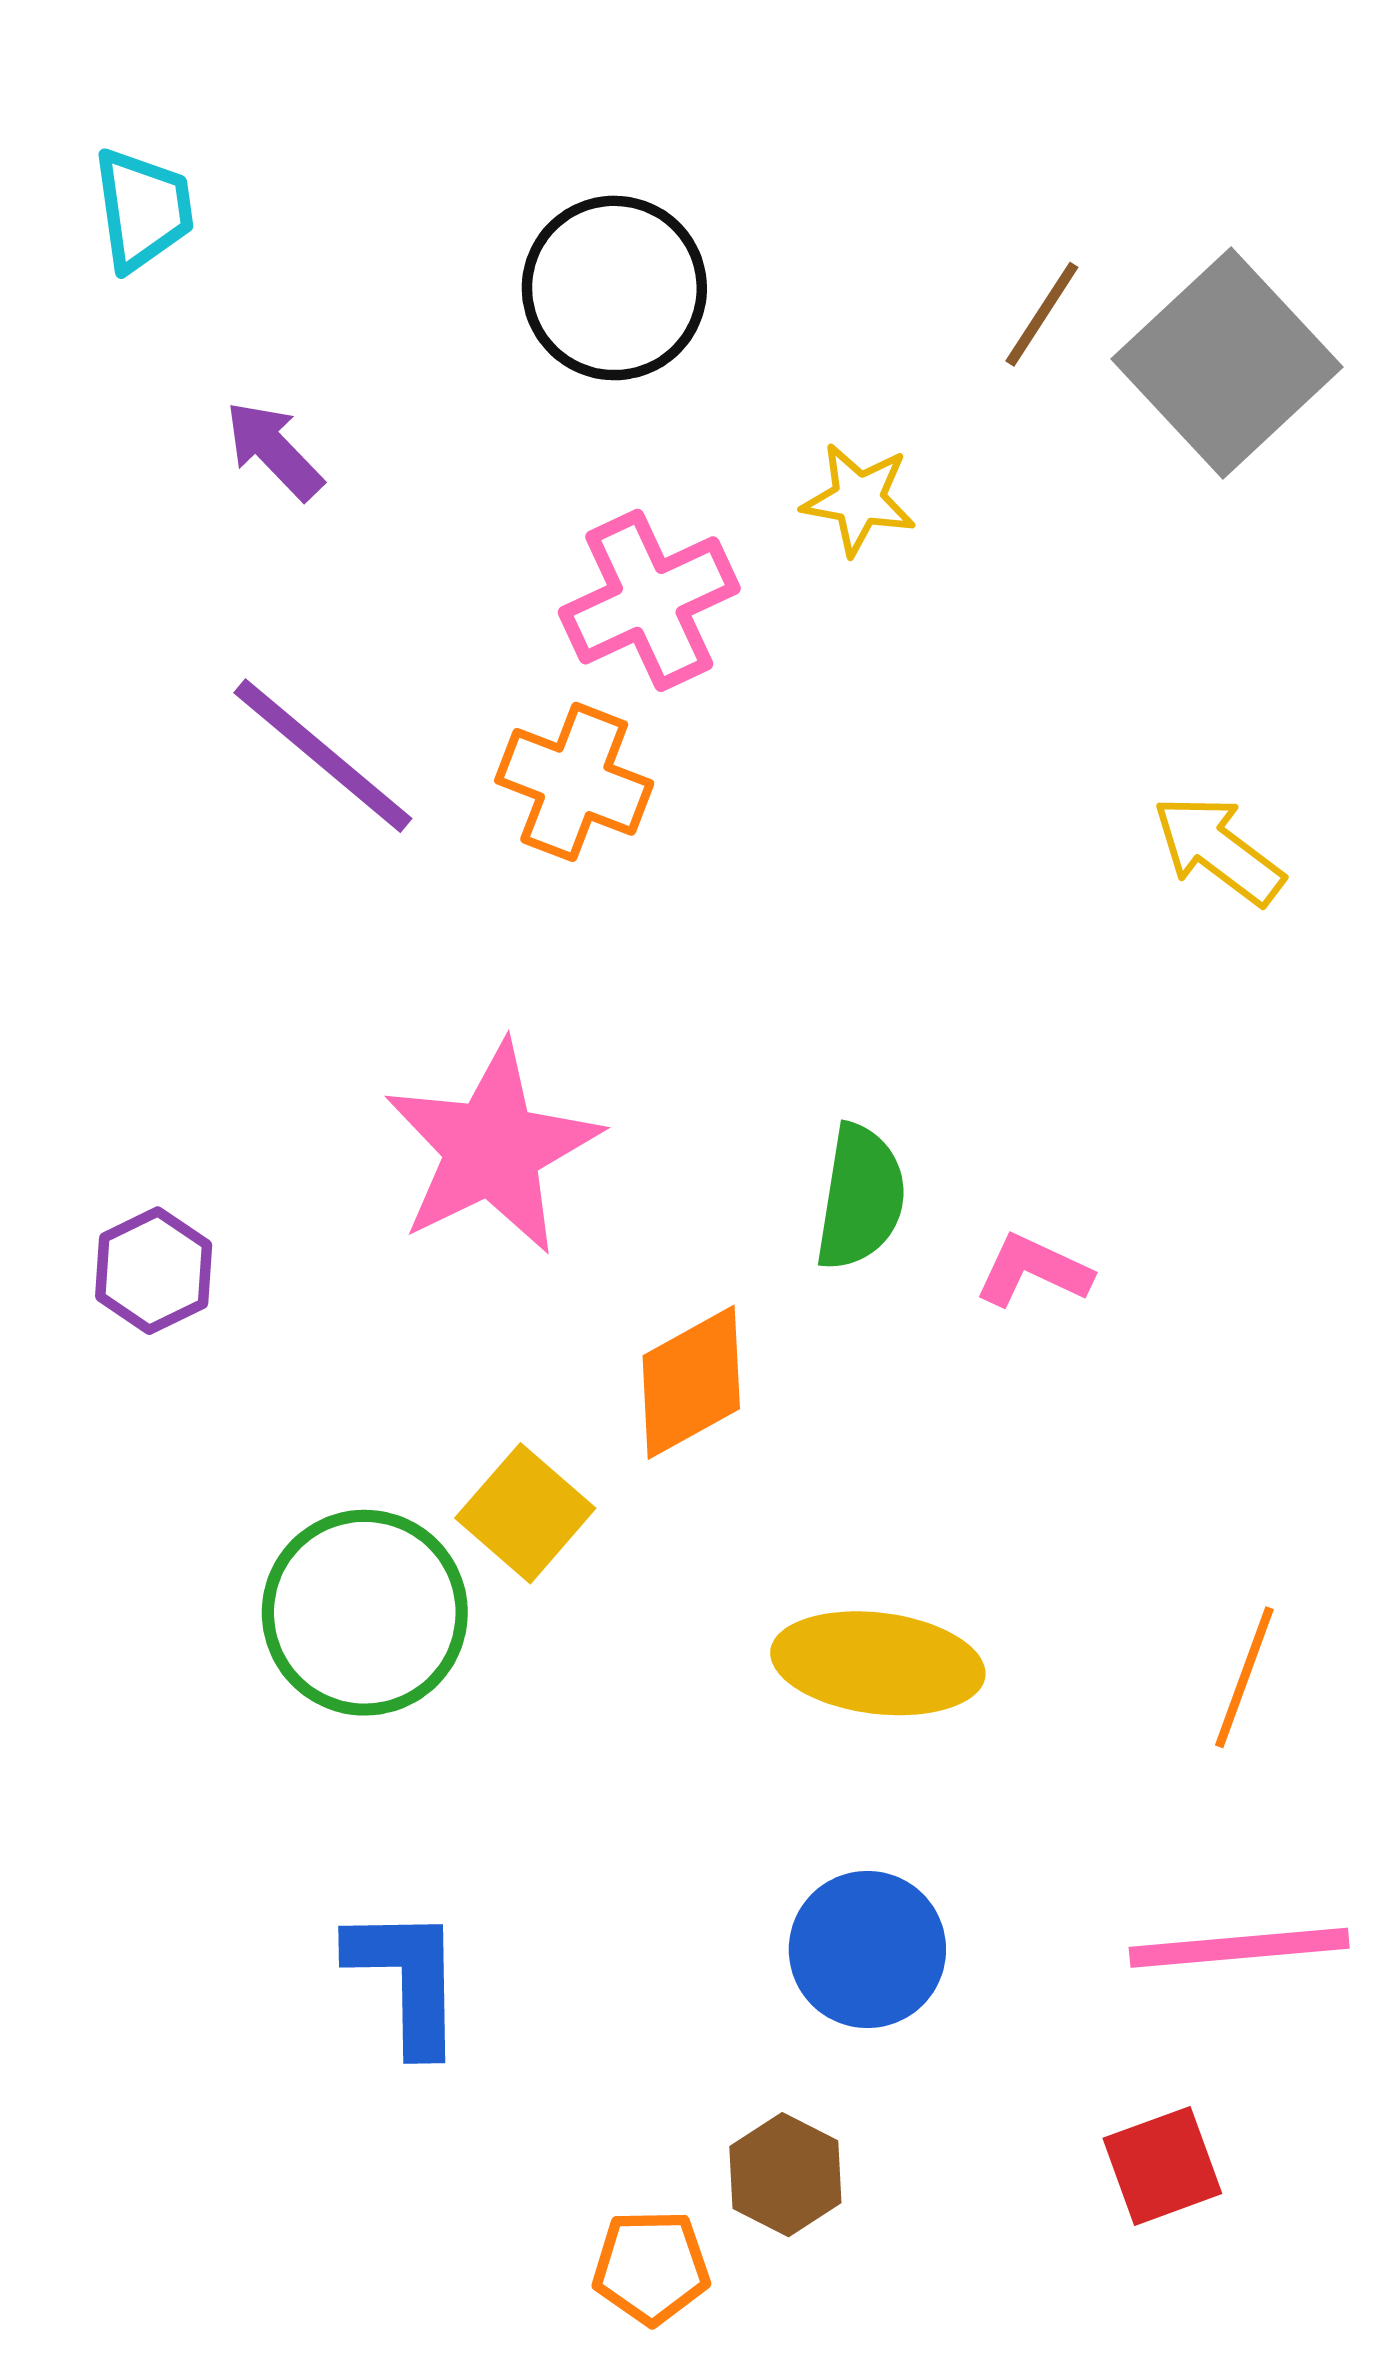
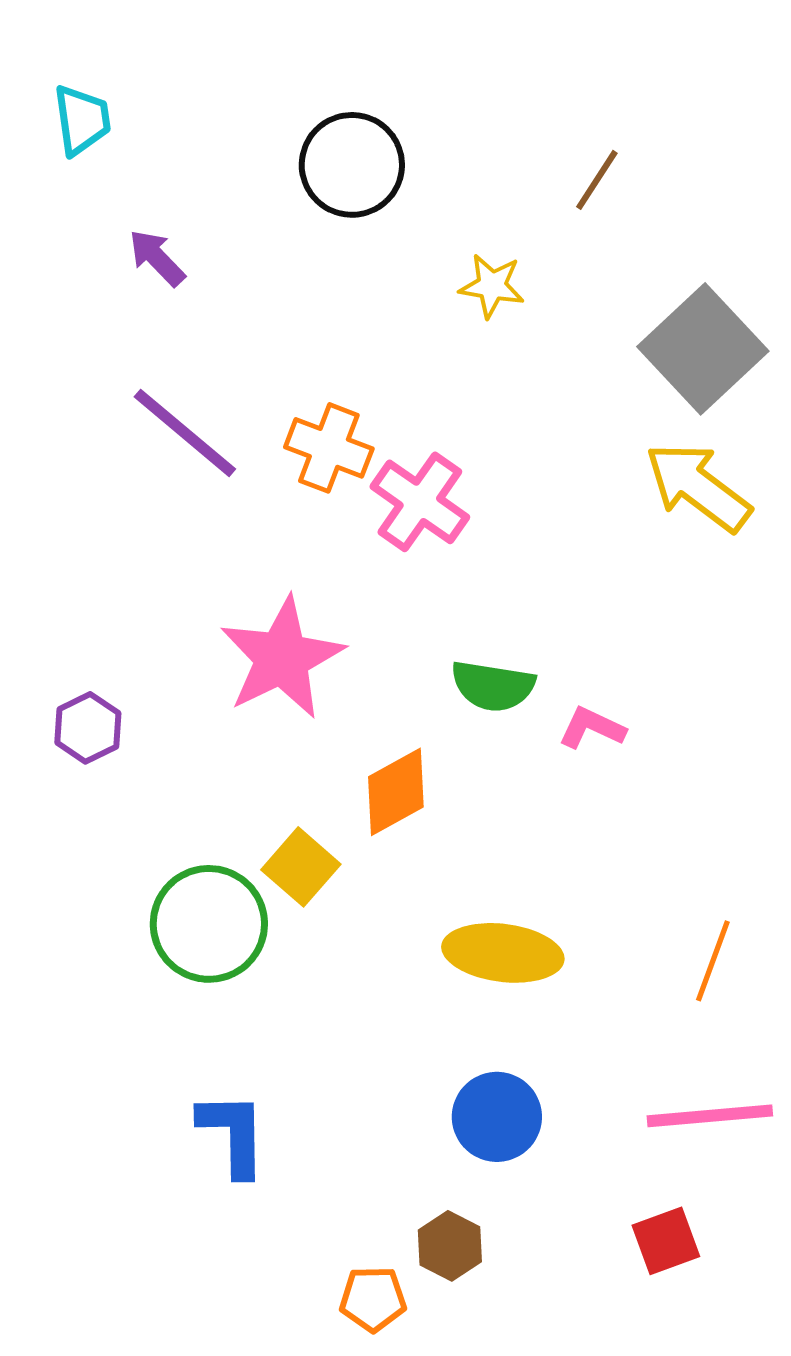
gray square: (1227, 363) -> (703, 349), moved
pink cross: (649, 600) -> (420, 502), moved, turned -30
yellow arrow: (1218, 850) -> (698, 487), size x1.4
green semicircle: (860, 1197) -> (493, 686), turned 90

